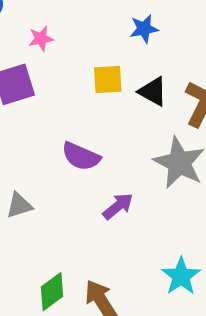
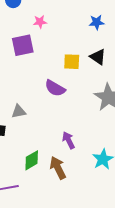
yellow square: (108, 79) -> (72, 62), moved
purple arrow: (118, 206) -> (69, 140), moved, turned -84

